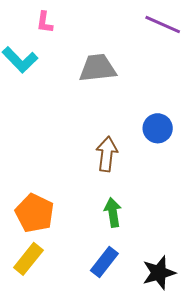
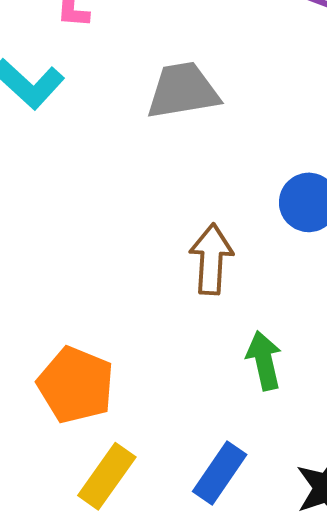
green arrow: (113, 212) -> (264, 361), moved
yellow rectangle: (28, 259) -> (107, 476), moved

